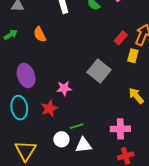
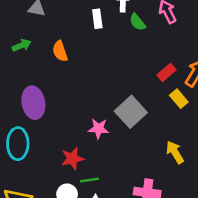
yellow rectangle: (133, 56) -> (179, 99), turned -64
pink star: (64, 88) -> (99, 129), moved
red star: (49, 108) -> (72, 159), moved

